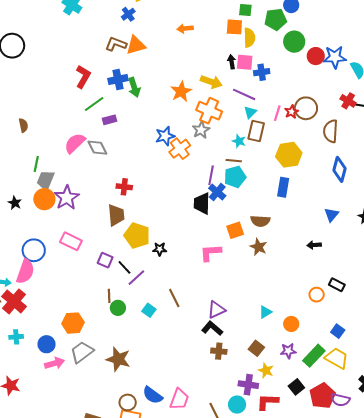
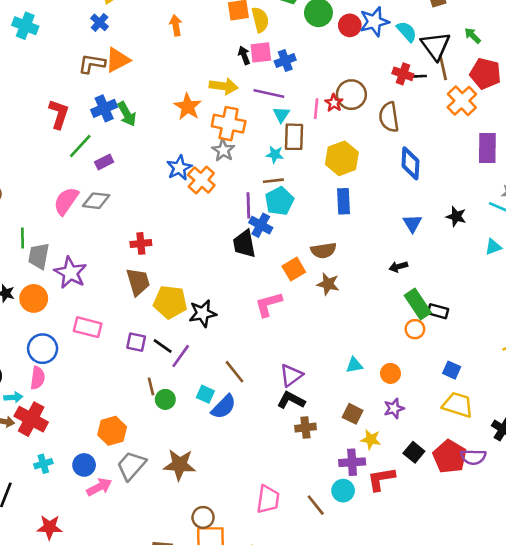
orange arrow: (185, 29) -> (176, 25), turned 98
gray diamond: (97, 148) -> (96, 201), turned -45
orange circle: (44, 199) -> (34, 298), moved
black star: (160, 249) -> (203, 313), size x1.5
pink semicircle: (25, 271) -> (38, 378), size x0.7
cyan triangle: (265, 312) -> (354, 365), turned 32
green rectangle: (314, 356) -> (418, 304), moved, turned -65
blue semicircle: (153, 395) -> (224, 407), moved, turned -70

